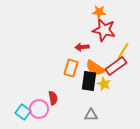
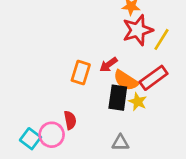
red star: (104, 30) -> (138, 30), turned -30
red arrow: (82, 47) -> (109, 65), moved, turned -32
yellow line: (123, 51) -> (161, 39), moved
orange rectangle: (71, 68) -> (81, 72), moved

